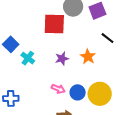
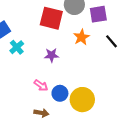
black line: (108, 38) -> (111, 41), moved
orange star: (88, 57) -> (81, 37), moved

